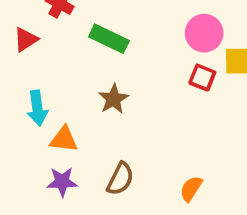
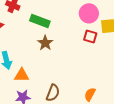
brown star: (114, 99) -> (45, 43), moved

